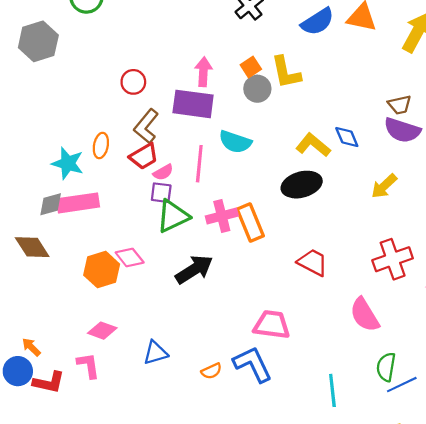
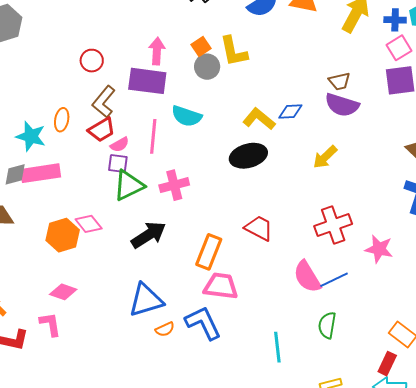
blue diamond: (347, 137) -> (290, 111), turned -70
orange rectangle: (250, 222) -> (209, 252), moved, turned 44
blue triangle: (155, 353) -> (146, 300), moved, size x1.5
blue line: (402, 385) -> (334, 280), moved

